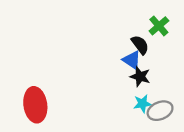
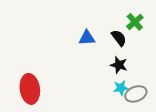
blue triangle: (132, 60) -> (87, 38), moved, turned -36

